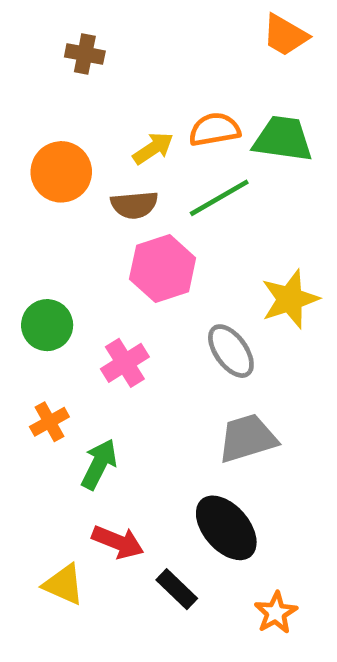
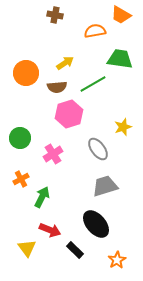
brown cross: (85, 54) -> (55, 15), moved
orange semicircle: (214, 129) -> (95, 31), moved
yellow star: (290, 299) -> (123, 127), size x0.7
yellow triangle: (64, 584) -> (27, 248), turned 30

